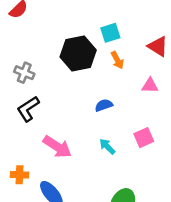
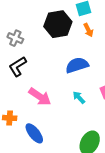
blue semicircle: (104, 105) -> (77, 65), size x1.6

